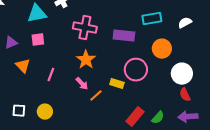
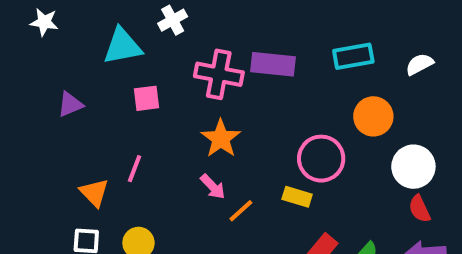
purple rectangle: (124, 36) -> (273, 64), moved
pink square: (38, 40) -> (147, 98), moved
orange triangle: (23, 66) -> (94, 193), moved
pink line: (51, 75) -> (134, 169), moved
yellow rectangle: (117, 84) -> (297, 197), moved

